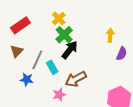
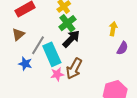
cyan rectangle: (52, 67) -> (52, 54), size x1.6
brown arrow: (76, 79) -> (74, 69), turned -40
pink star: (59, 95) -> (57, 74), moved

